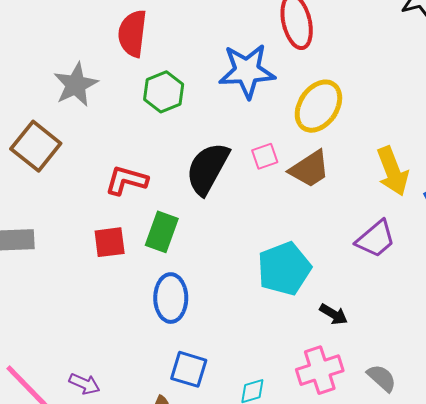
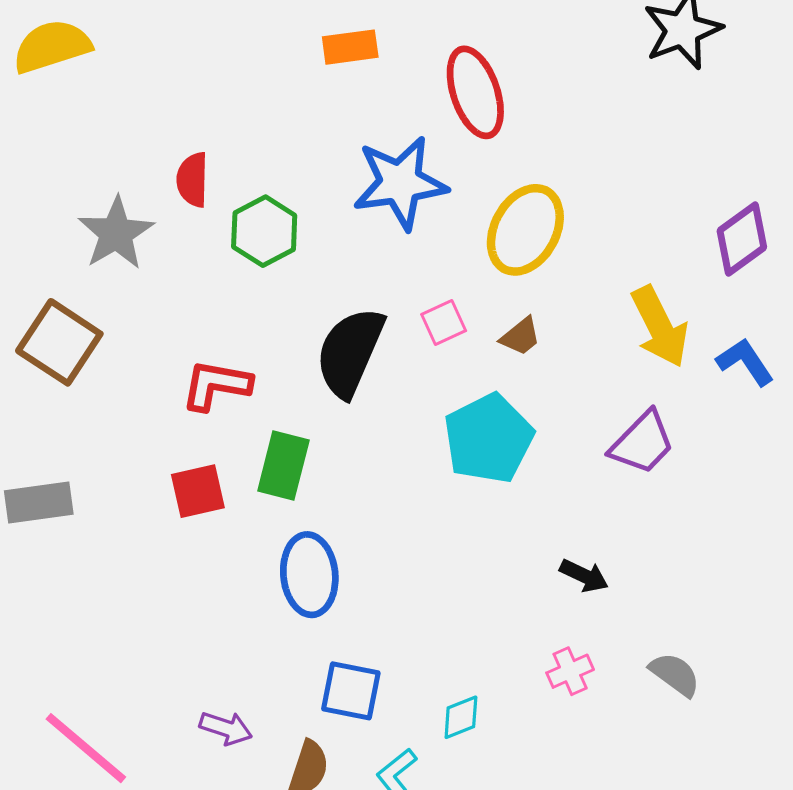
red semicircle: (132, 33) -> (193, 180), moved, size x0.7
brown trapezoid: (310, 169) -> (521, 336), size x0.6
cyan pentagon: (284, 269) -> (489, 439), moved
pink cross: (320, 370) -> (570, 671), size x0.6
purple arrow: (85, 384) -> (226, 728), moved

